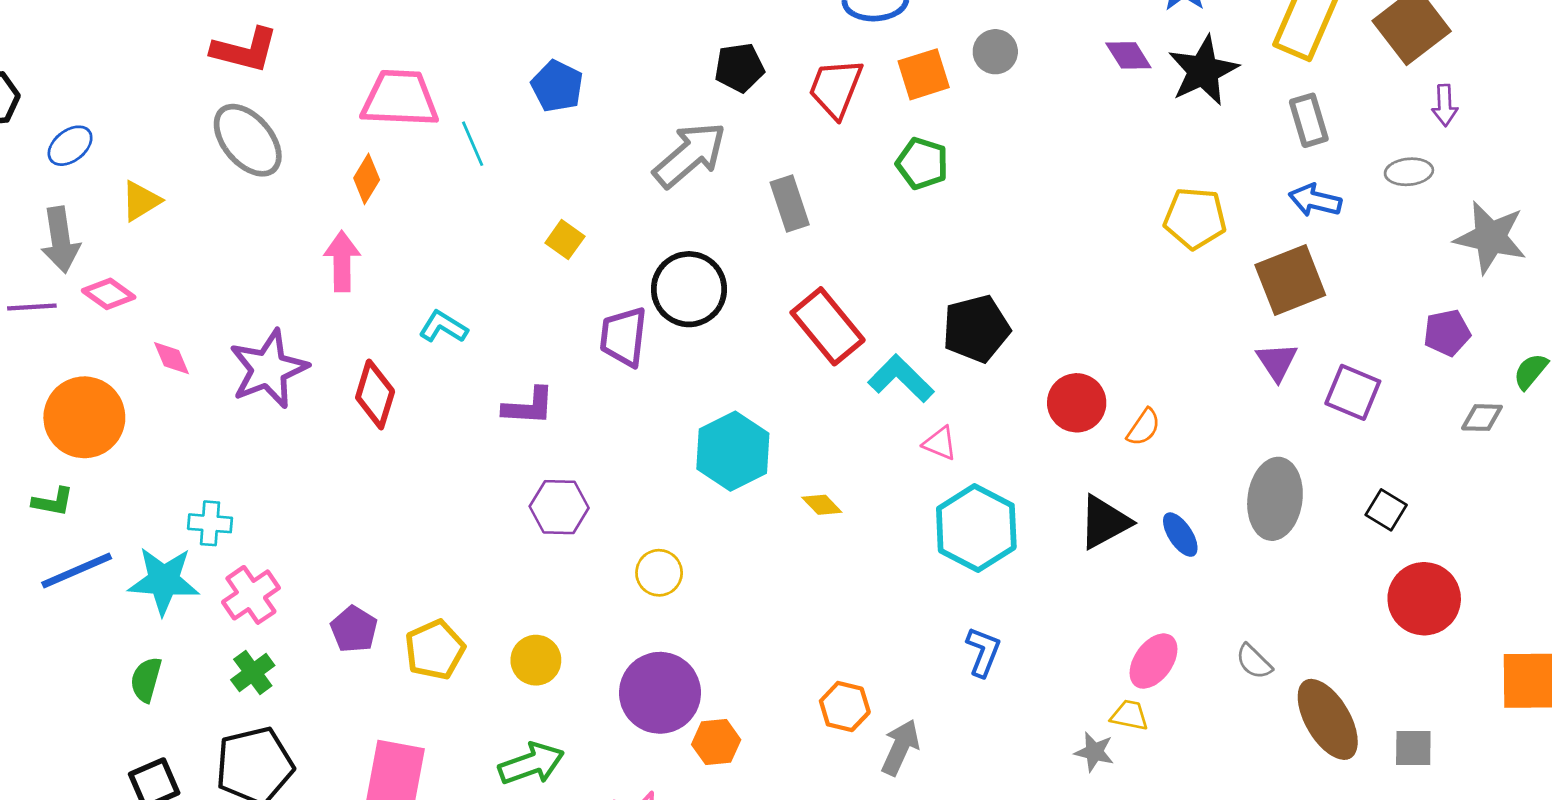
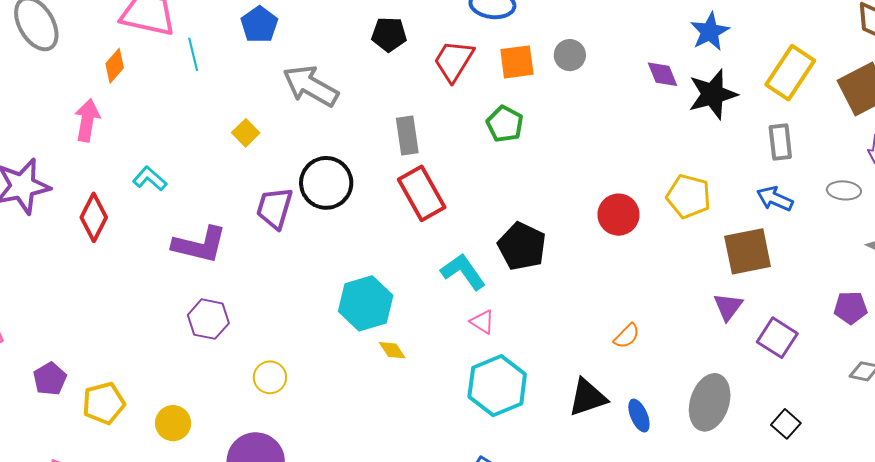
gray arrow: (690, 155) -> (311, 86), moved, turned -120
red rectangle: (828, 326) -> (422, 193), moved
black pentagon: (976, 329) -> (522, 246), turned 30
red circle: (1077, 403) -> (618, 215), moved
purple L-shape: (529, 406) -> (200, 245), size x1.4
cyan hexagon: (733, 451) -> (366, 303), moved

